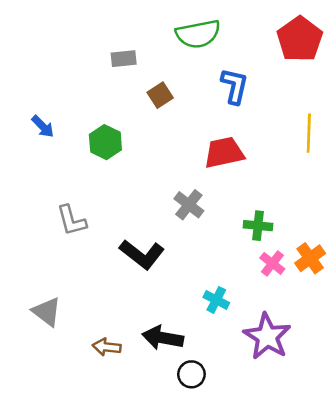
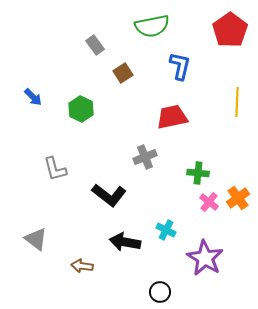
gray rectangle: (124, 59) -> (95, 45), turned 60
gray cross: (189, 205) -> (145, 157), turned 30
black arrow: (163, 338) -> (125, 242), moved
black circle: (191, 374) -> (160, 292), moved

